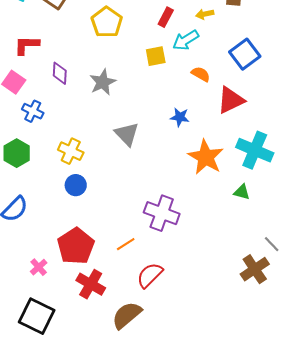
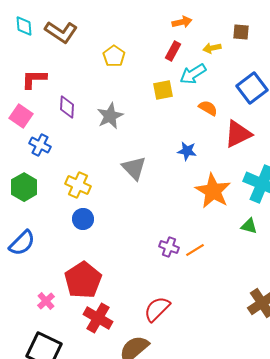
yellow pentagon: (107, 22) -> (114, 56), size x0.7
purple cross: (162, 213) -> (169, 247), size x0.6
orange line: (126, 244) -> (195, 250), moved

